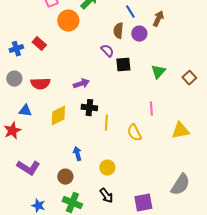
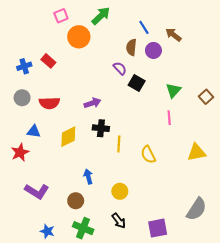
brown arrow: (158, 19) -> (173, 35), turned -77
black square: (123, 65) -> (137, 83), turned 35
pink line: (151, 109) -> (169, 118), moved

